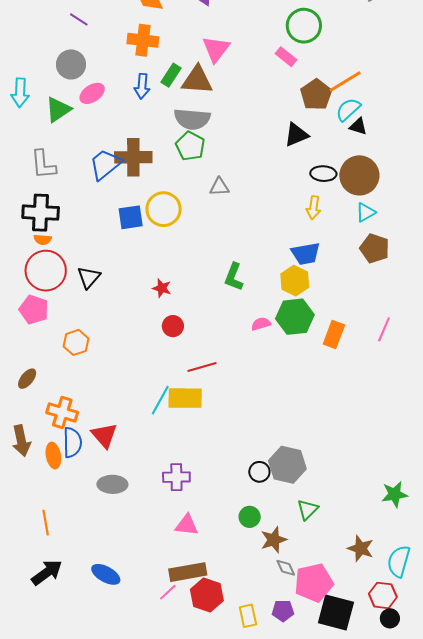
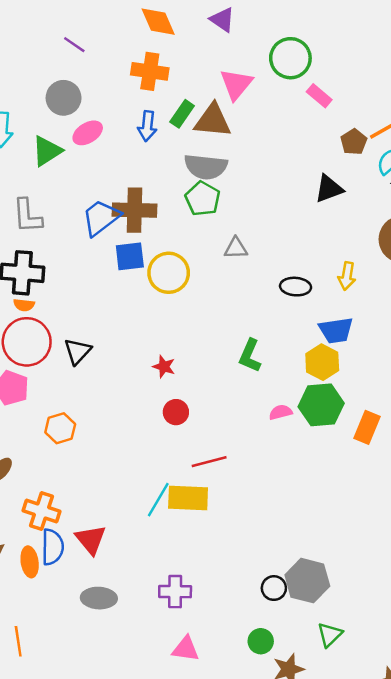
green circle: (304, 26) -> (290, 58), moved
brown pentagon: (316, 95) -> (354, 142), size x0.7
black ellipse: (323, 174) -> (296, 287), moved
blue square: (131, 217) -> (130, 256), moved

